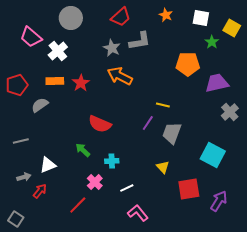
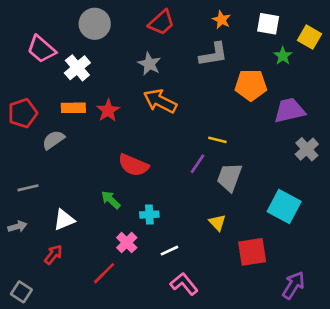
gray L-shape: (140, 41) -> (213, 54), moved
gray arrow: (24, 177) -> (17, 227), moved
purple arrow: (219, 201) -> (293, 285), moved

